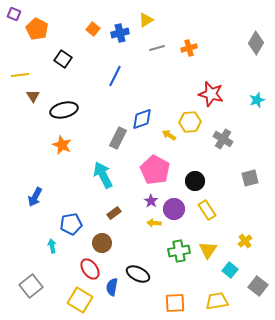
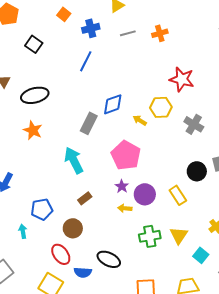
blue cross: (120, 33) -> (91, 28), moved
black circle: (195, 181) -> (197, 171), moved
blue semicircle: (112, 287) -> (83, 272), turned -96

